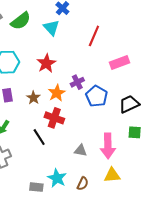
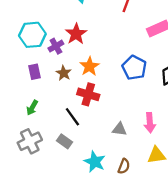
purple cross: (77, 82) -> (56, 46), moved
pink arrow: (108, 146) -> (150, 123), size x0.7
gray rectangle: (36, 187) -> (65, 141), moved, turned 32

